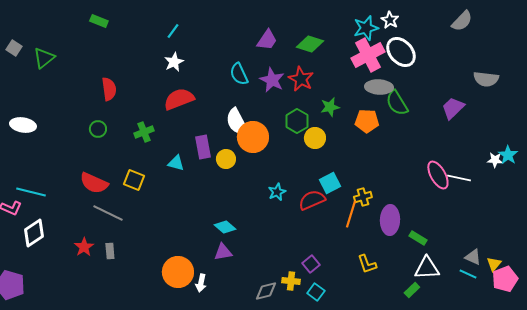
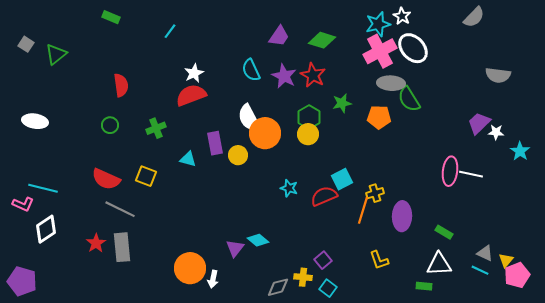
cyan line: (173, 31) -> (170, 31), moved
white star: (174, 62) -> (194, 73), moved
purple trapezoid: (453, 108) -> (479, 123), moved
yellow circle: (315, 138) -> (308, 134), moved
white star: (495, 160) -> (496, 132), moved
pink ellipse: (438, 175) -> (450, 171), turned 36
cyan star: (277, 192) -> (289, 188), turned -30
cyan diamond: (225, 227) -> (258, 240), moved
green rectangle: (418, 238) -> (444, 232), moved
gray rectangle: (110, 251) -> (122, 247), size x1.8
purple triangle: (223, 252) -> (235, 248), turned -42
green rectangle: (412, 290) -> (424, 286), turned 49

